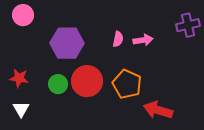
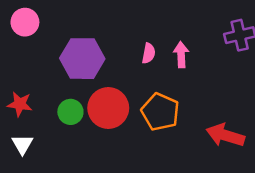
pink arrow: (143, 40) -> (181, 55), turned -84
red arrow: (158, 110) -> (225, 135), moved

